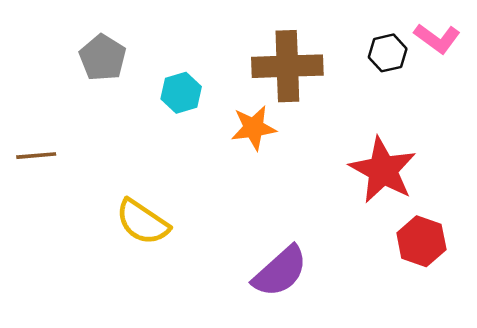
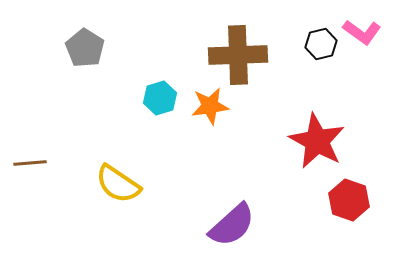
cyan hexagon: (181, 93) -> (160, 98), moved
brown line: (36, 156) -> (30, 163), moved

